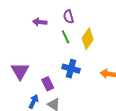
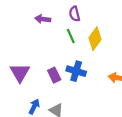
purple rectangle: (48, 84) -> (54, 75), moved

